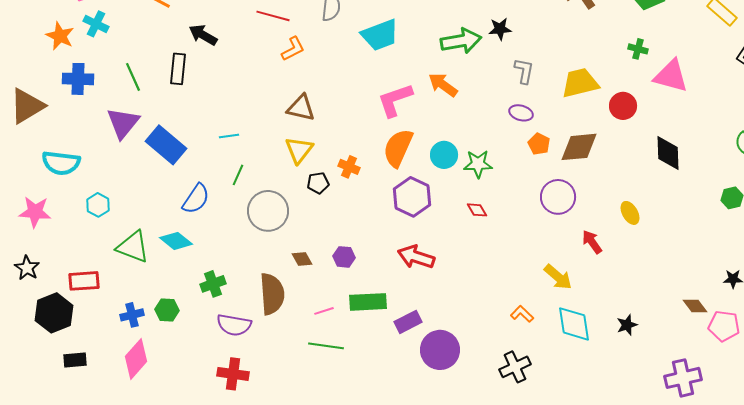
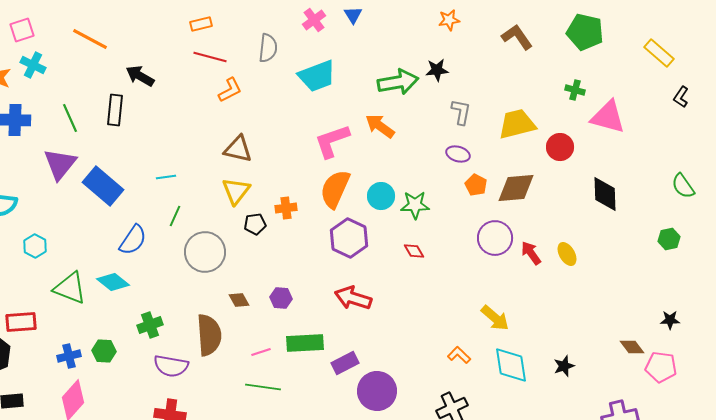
orange cross: (349, 167) -> (286, 208), turned -30
red arrow: (592, 242) -> (531, 253), moved

